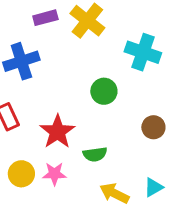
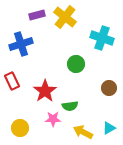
yellow circle: (21, 174) -> (20, 128), moved
pink star: (54, 174) -> (53, 119), moved

